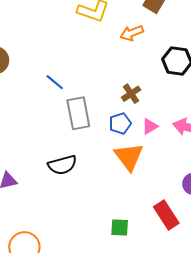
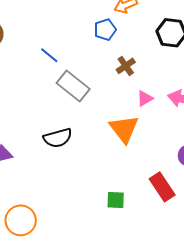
gray rectangle: (78, 113) -> (73, 86), turned -40
blue pentagon: (120, 123) -> (105, 30), moved

